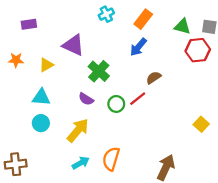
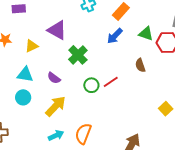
green triangle: (182, 26) -> (146, 34), moved
brown semicircle: (154, 78) -> (140, 65), moved, turned -80
purple semicircle: (86, 99) -> (54, 78), moved

